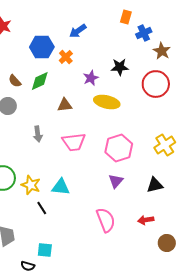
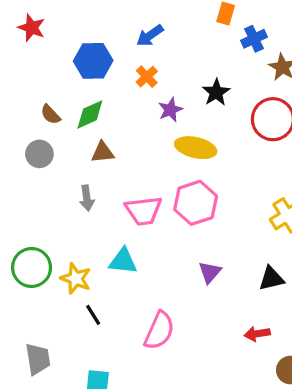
orange cross: (66, 57) -> (147, 77), moved
black star: (120, 67) -> (216, 92), turned -30
brown triangle: (65, 105) -> (103, 152), moved
pink hexagon: (119, 148) -> (196, 203), moved
cyan triangle: (61, 187) -> (123, 261), moved
pink semicircle: (106, 220) -> (159, 331), moved, turned 45

